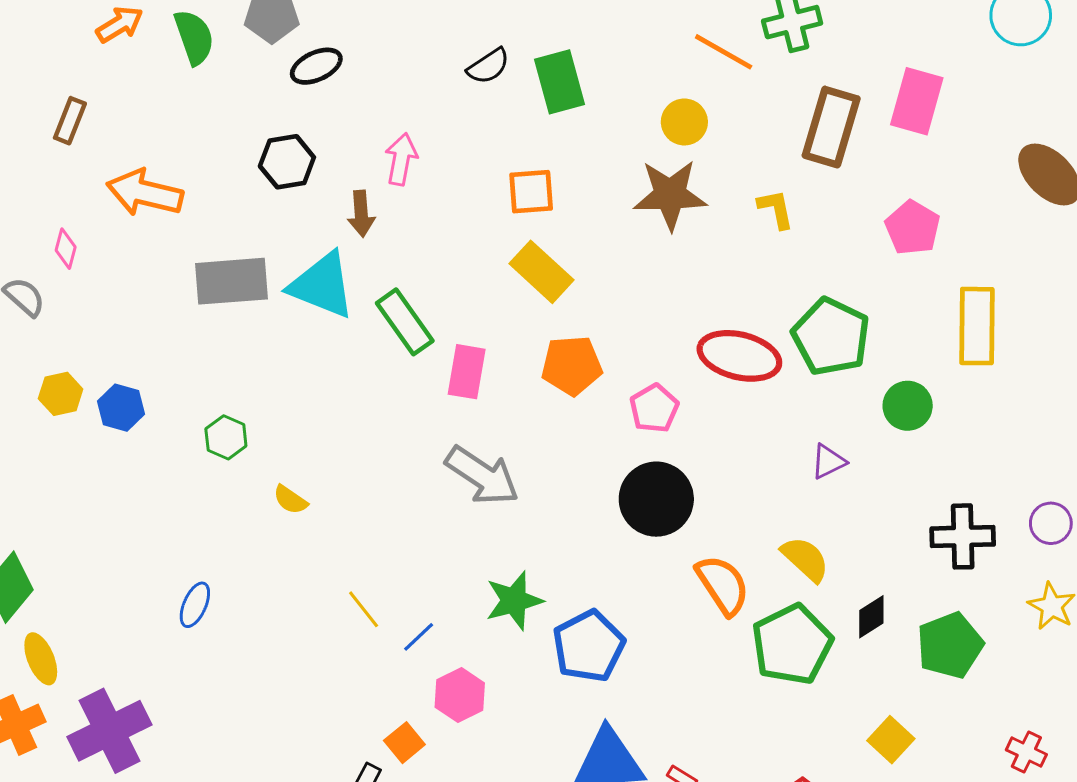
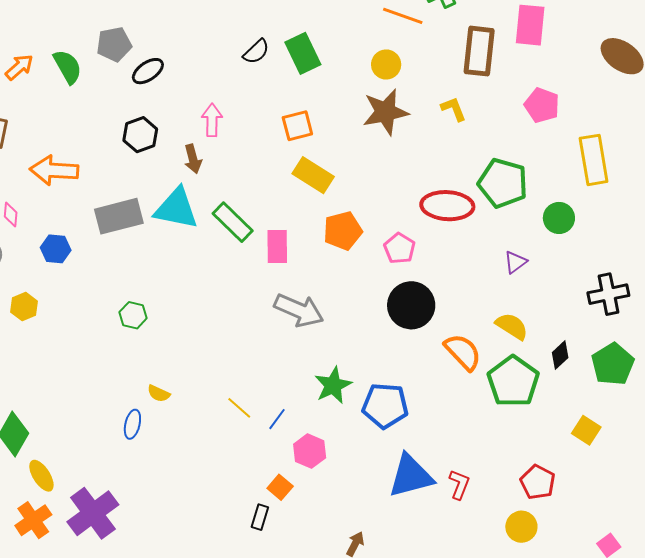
blue hexagon: (121, 408) -> (56, 249), moved
yellow semicircle: (290, 500) -> (159, 393), moved
blue pentagon: (589, 646) -> (385, 406), turned -30

